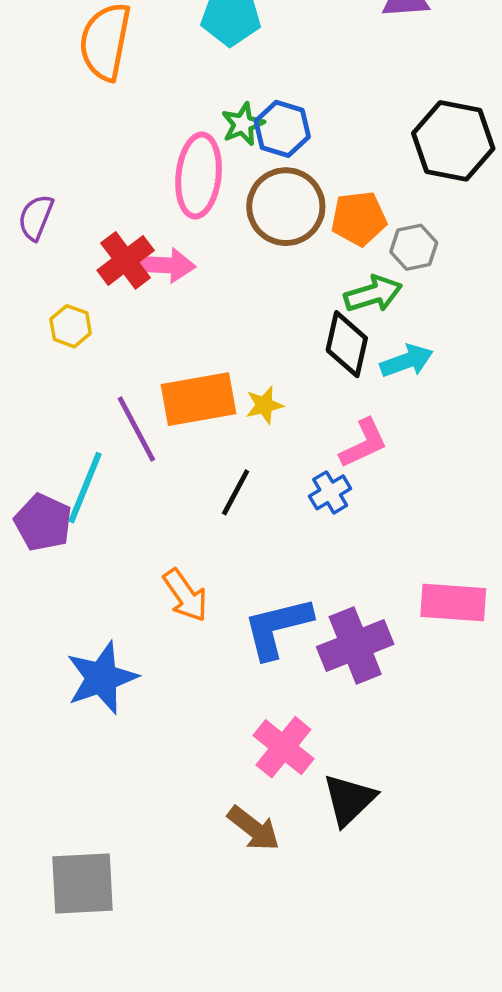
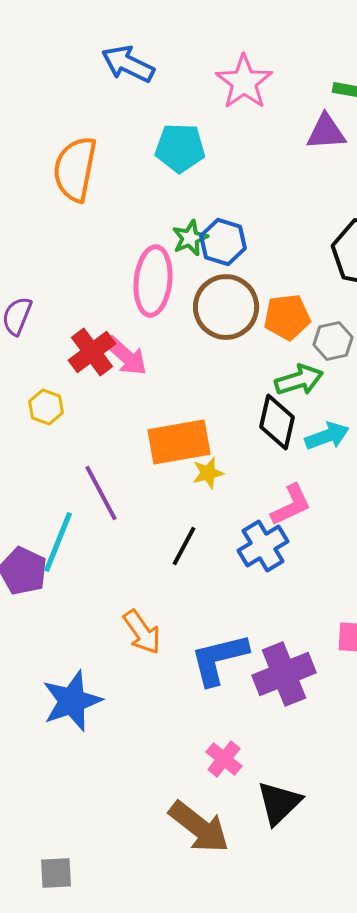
pink arrow: (166, 265) -> (126, 356), turned 39
orange rectangle: (199, 399) -> (179, 442), moved
blue cross: (330, 492) -> (263, 546), size x1.4
pink cross: (283, 747) -> (224, 759), size x0.7
brown arrow: (254, 828) -> (199, 827), size x1.4
gray square: (83, 883) -> (56, 873), size x0.6

